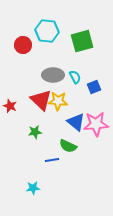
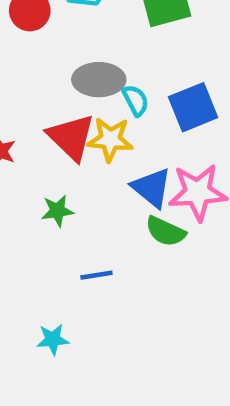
cyan semicircle: (75, 77) -> (136, 100), moved
blue square: (94, 87) -> (193, 107), size x1.5
green semicircle: (68, 146) -> (165, 231), moved

